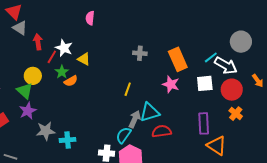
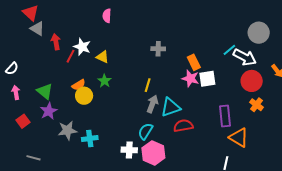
orange rectangle: (178, 59) -> (194, 62), moved, size x0.7
green star: (62, 72) -> (104, 81), moved
yellow circle: (33, 76) -> (84, 96), moved
orange semicircle: (71, 81) -> (79, 85), moved
white square: (205, 83) -> (207, 79), moved
gray arrow: (135, 119) -> (152, 104), moved

